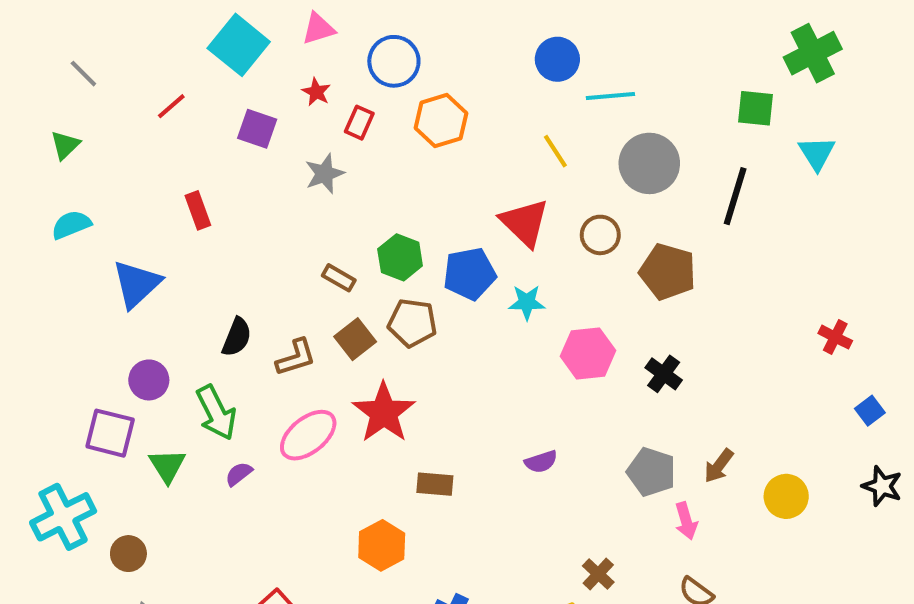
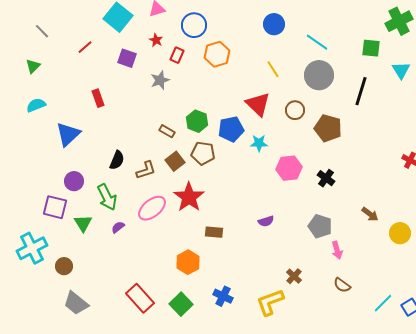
cyan line: (610, 96) -> (317, 42), moved, turned 40
brown arrow: (719, 466) -> (370, 214), moved, turned -90
yellow circle: (786, 496) -> (400, 233), moved

